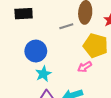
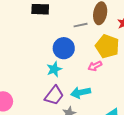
blue circle: (36, 51) -> (64, 48), moved

